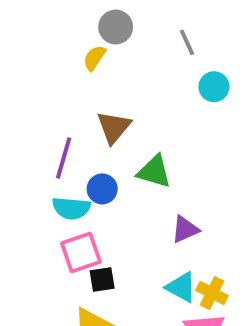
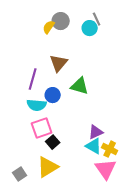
gray circle: (116, 27) -> (61, 21), moved
cyan circle: (214, 87) -> (90, 28), moved
purple triangle: (185, 229) -> (96, 132), moved
black square: (102, 280) -> (53, 142), turned -32

